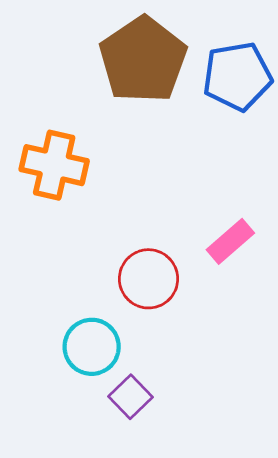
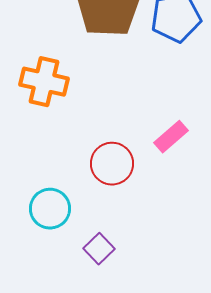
cyan circle: (92, 347) -> (50, 209), moved

